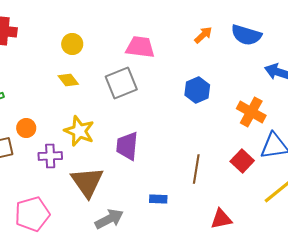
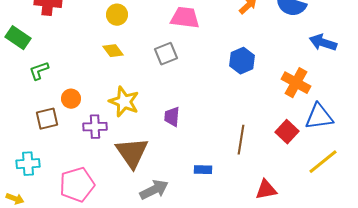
gray square: (121, 83) -> (166, 54), size x0.7
purple trapezoid: (127, 146) -> (172, 117), size x0.7

